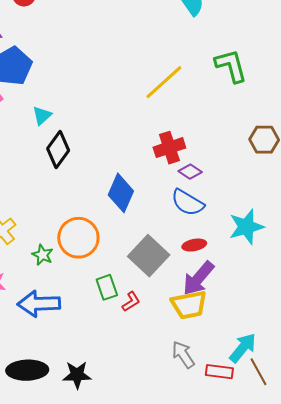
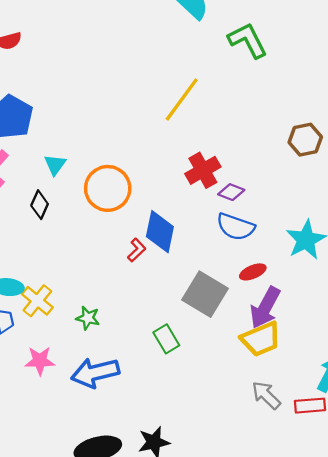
green L-shape: (231, 66) -> (248, 40), moved
black diamond: (58, 150) -> (40, 205), moved, size x0.7
orange circle: (78, 238) -> (108, 188), moved
red L-shape: (131, 302) -> (137, 250), moved

